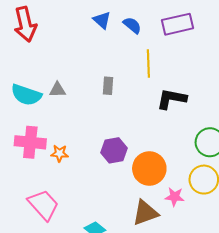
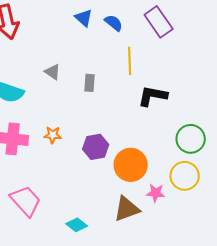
purple rectangle: (178, 24) -> (159, 22), turned 68
gray triangle: (58, 90) -> (53, 72), moved, turned 36
orange star: (60, 153) -> (53, 135), moved

